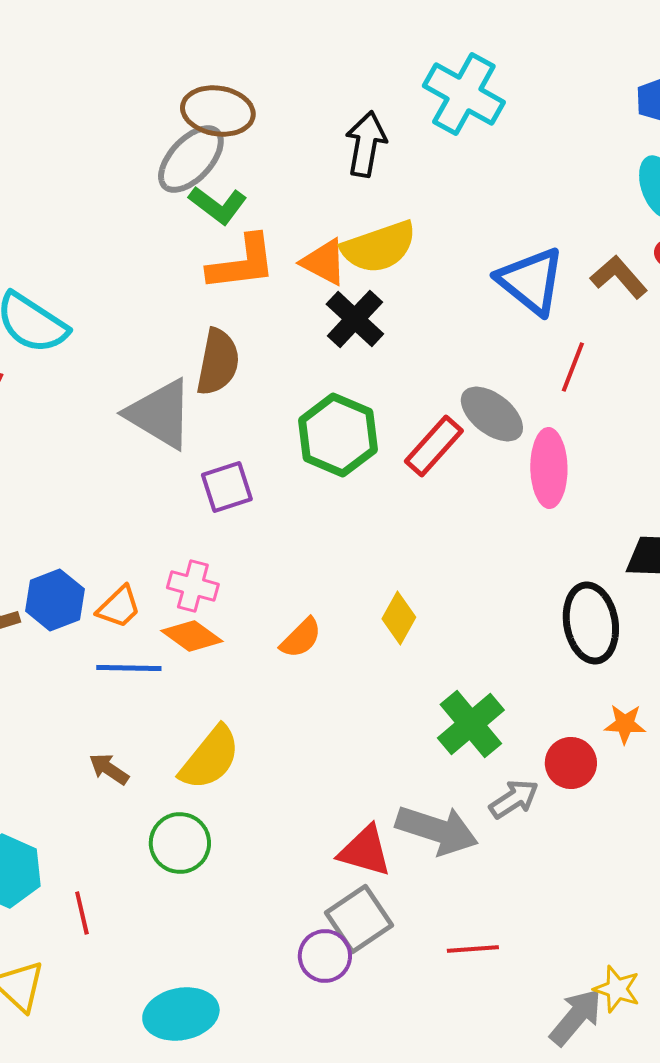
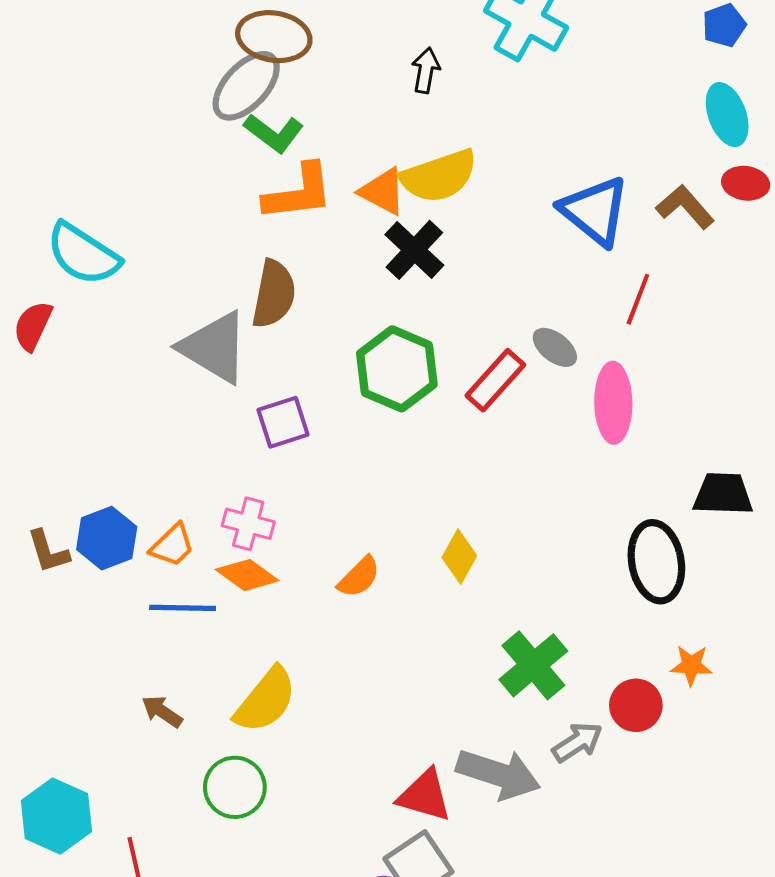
black arrow: (366, 144) -> (426, 70), size x0.7
gray ellipse: (492, 414) -> (555, 347), size x0.7

